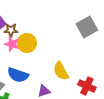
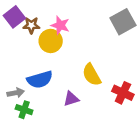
pink star: (12, 44) -> (60, 25), moved
blue semicircle: (18, 75) -> (40, 80), turned -35

